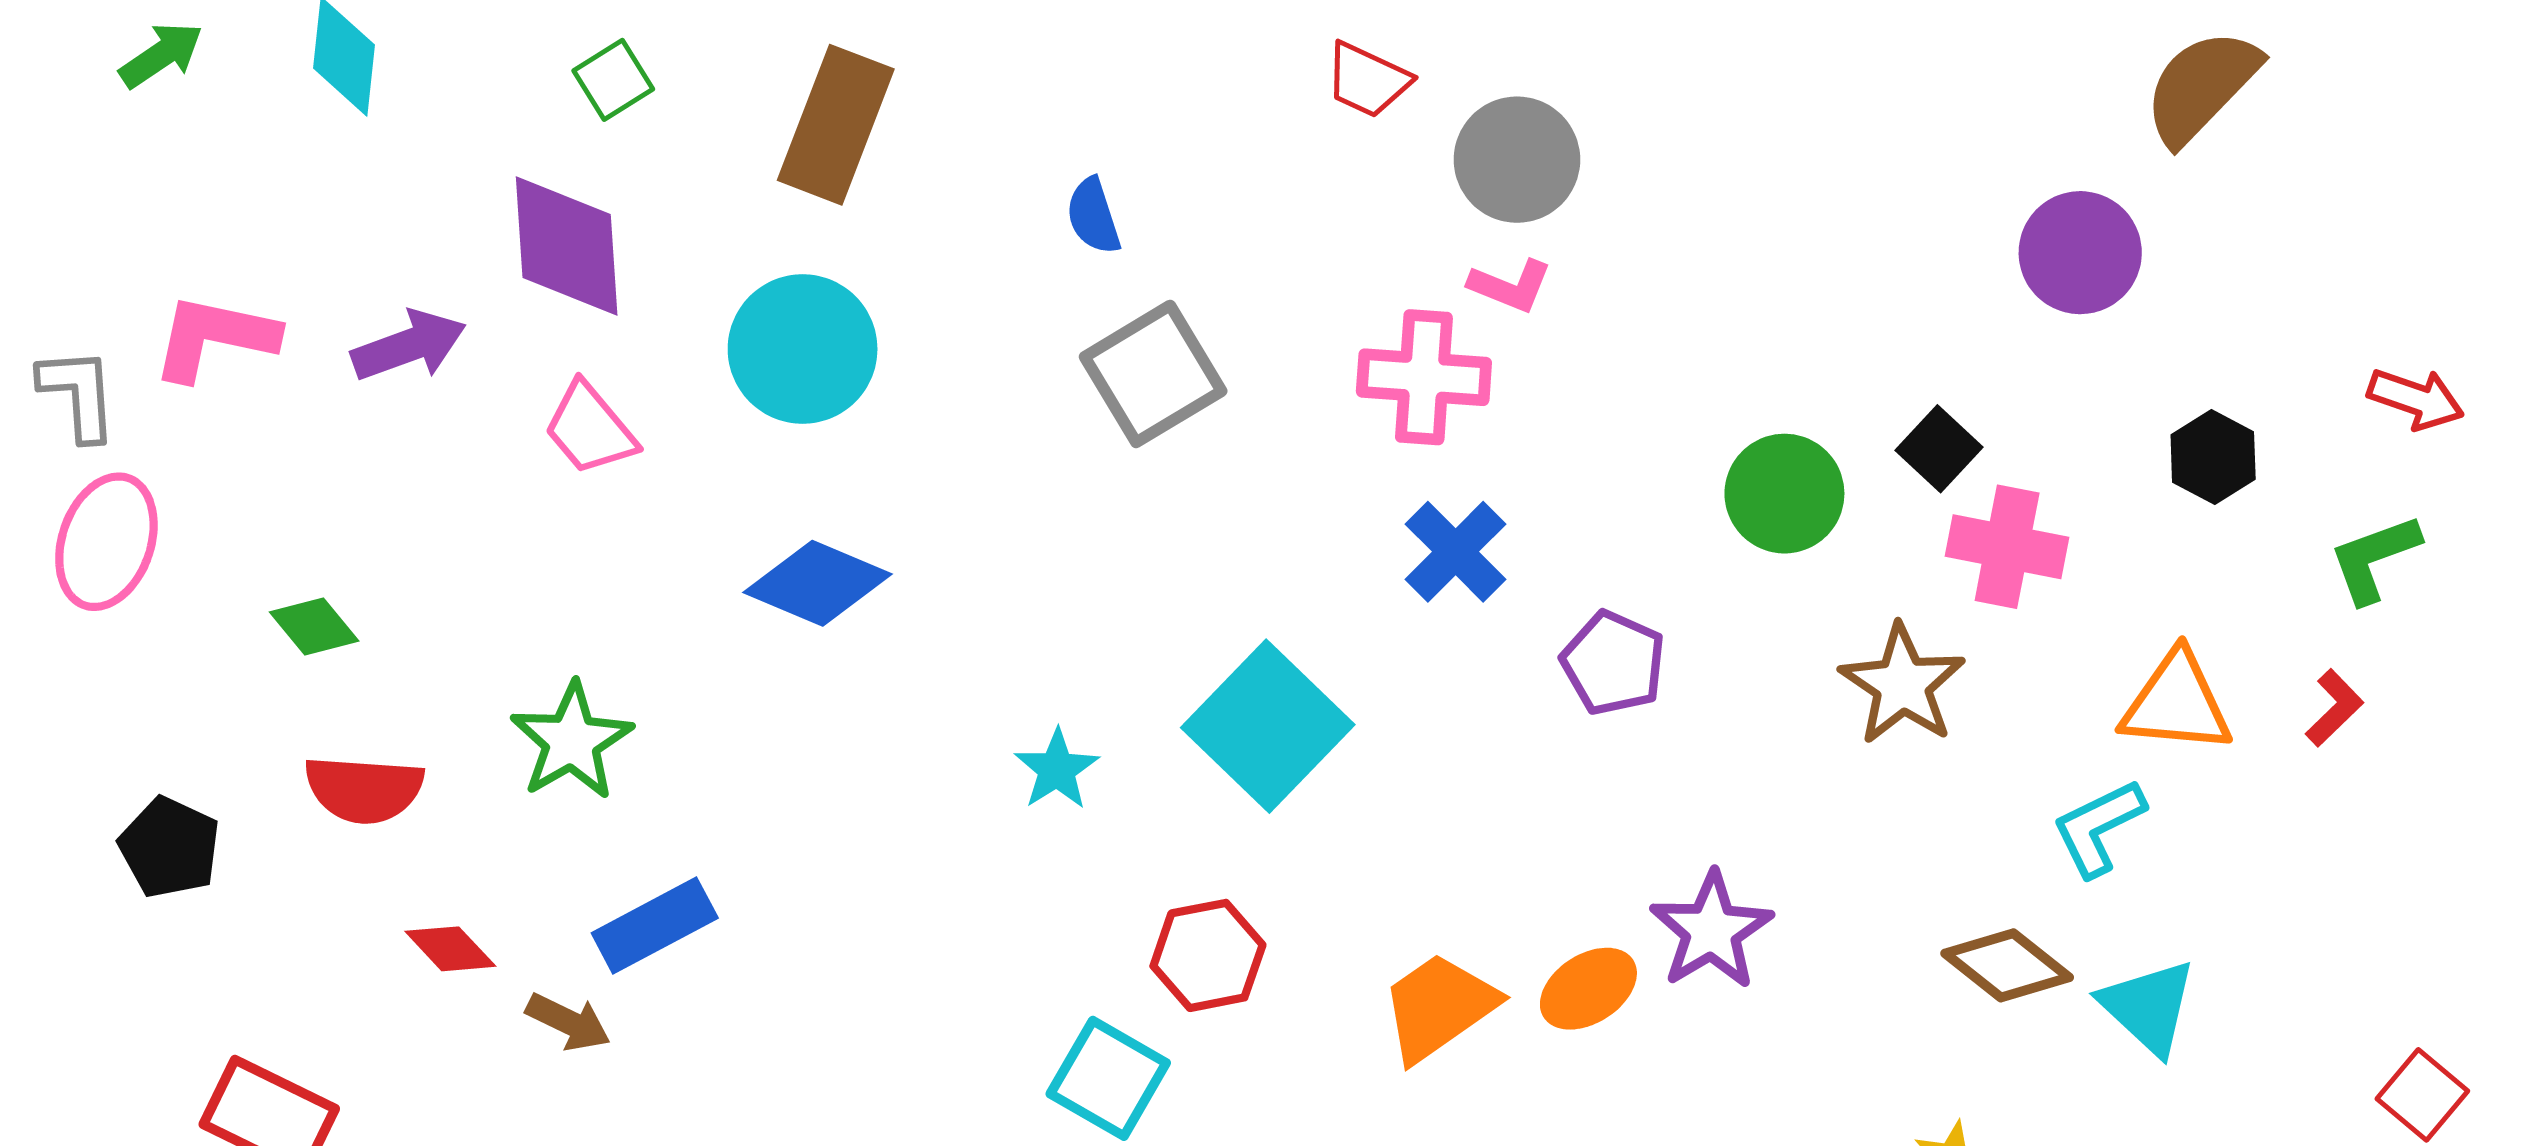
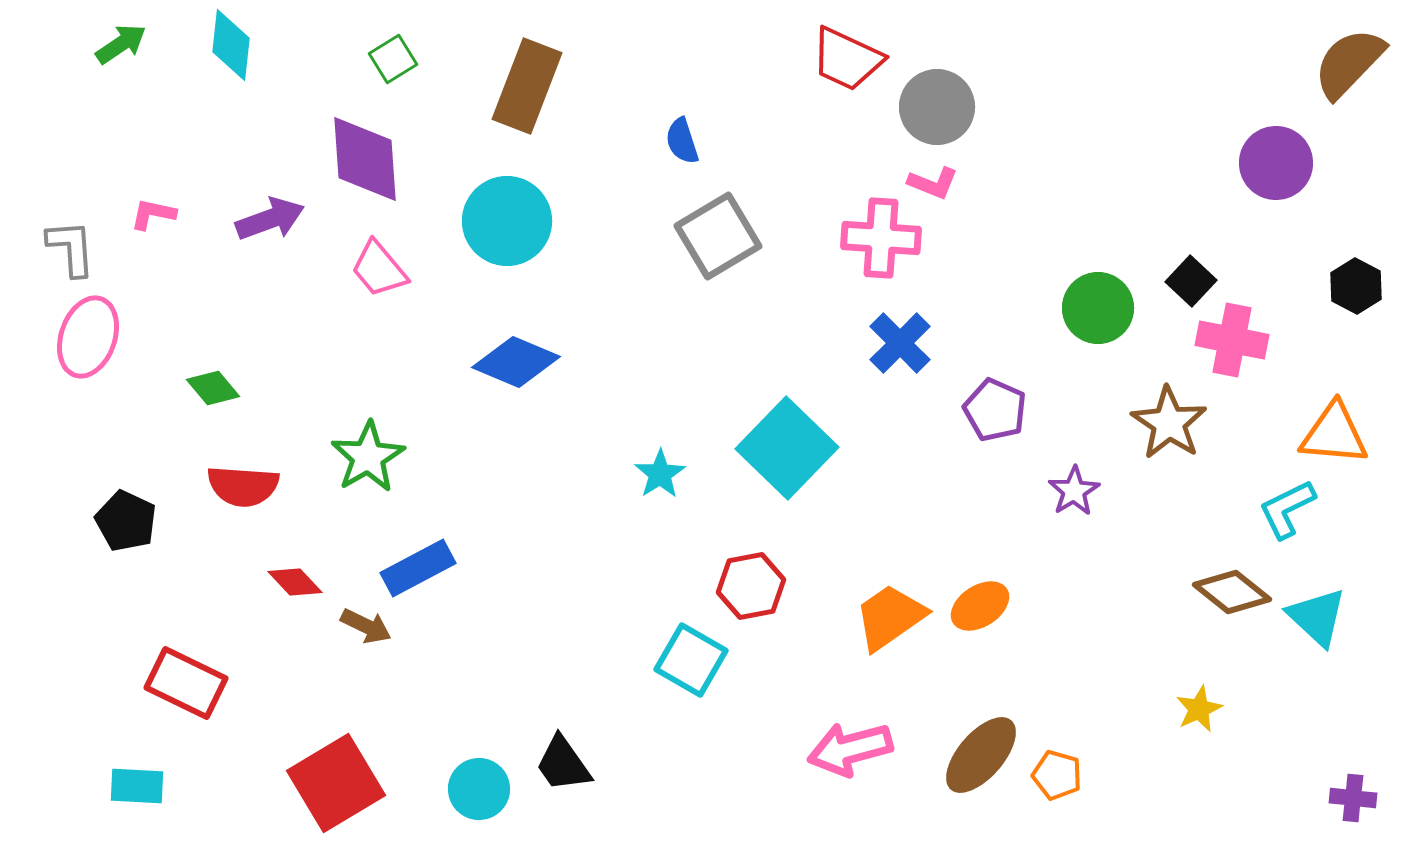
red trapezoid: (1367, 80) -> (847, 59), size x1.4
pink L-shape: (214, 337) -> (153, 214), size x0.6
purple star: (1711, 931) -> (1074, 491), moved, size x0.7

